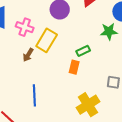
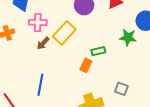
pink cross: (25, 27) -> (38, 22), moved, turned -30

